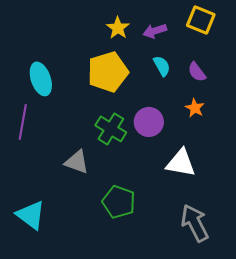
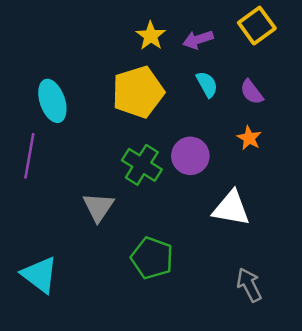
yellow square: (201, 20) -> (257, 26), turned 32
gray triangle: (77, 162) -> (98, 207), turned 44
gray arrow: (195, 223) -> (249, 285), size x0.7

